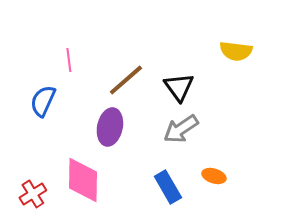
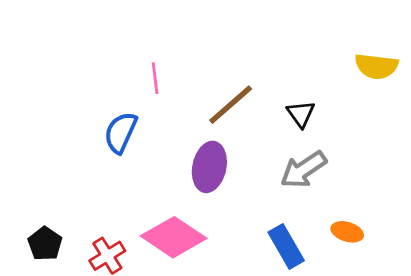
black triangle: (179, 87) -> (301, 114), size x0.7
pink diamond: (83, 180) -> (174, 237), turned -57

